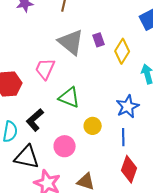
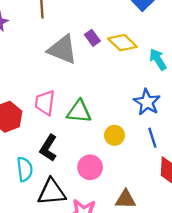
yellow diamond: (122, 51) -> (122, 43), turned -60
pink trapezoid: (45, 69) -> (45, 103), moved

